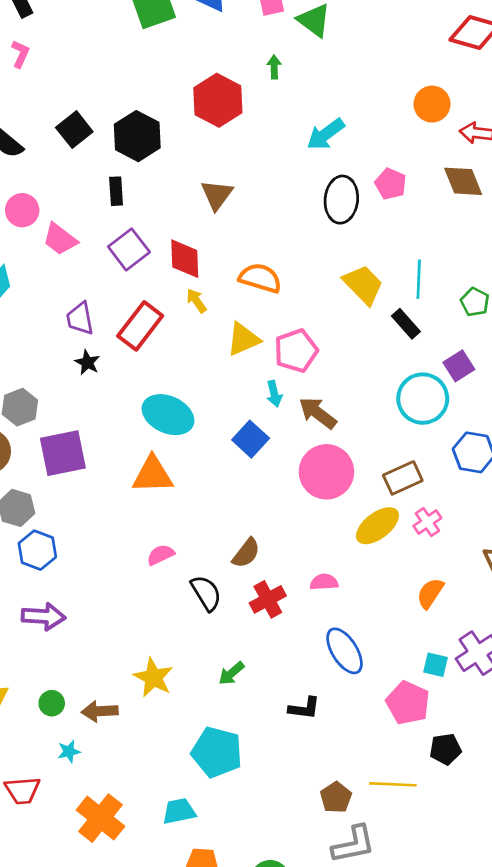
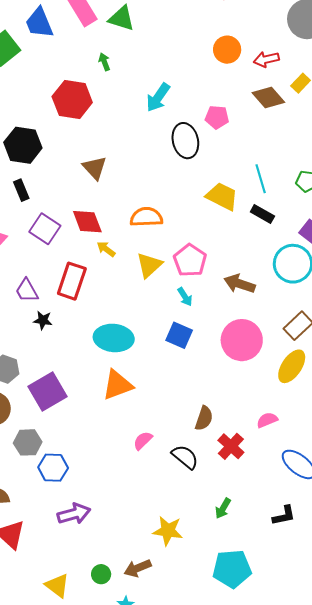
brown arrow: (318, 413) -> (239, 284), moved

